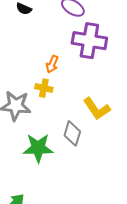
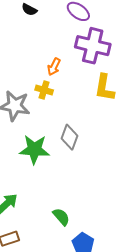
yellow L-shape: (97, 109) -> (104, 88), moved, turned 40

